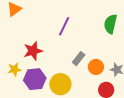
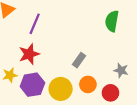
purple line: (64, 26) -> (35, 24), moved
orange circle: (96, 67) -> (88, 84), moved

